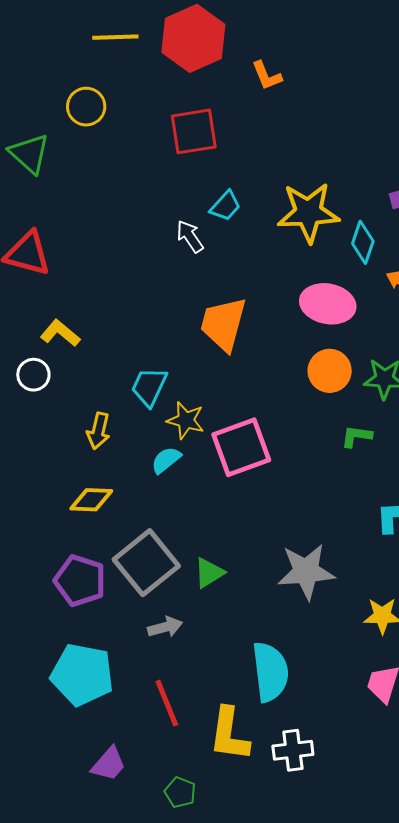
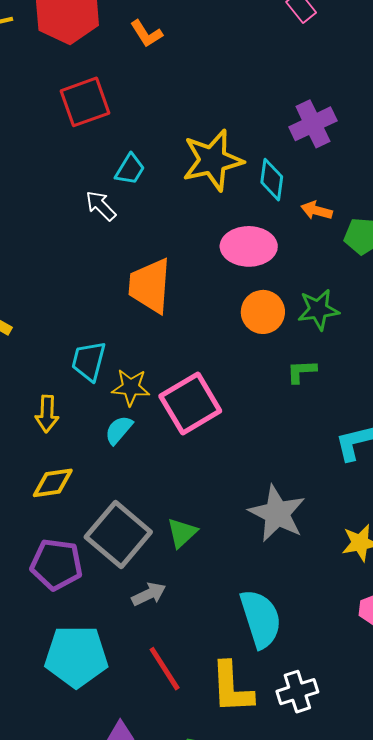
gray star: (306, 571) -> (277, 513), turned -30

